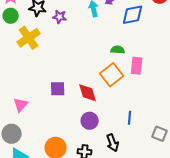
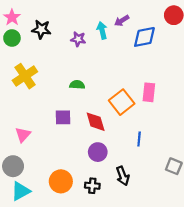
purple star: (60, 17) -> (78, 39), moved
yellow cross: (29, 38) -> (25, 76), moved
green semicircle: (118, 50) -> (77, 85), moved
blue line: (130, 118) -> (139, 139), moved

